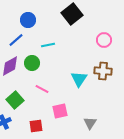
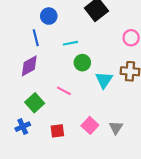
blue line: (16, 40) -> (36, 38), turned -63
green circle: (32, 63) -> (82, 63), moved
pink square: (60, 111) -> (90, 125), moved, turned -35

